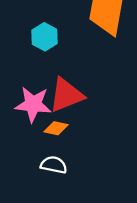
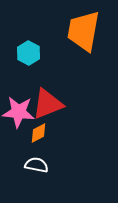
orange diamond: (56, 128) -> (38, 133), turned -40

